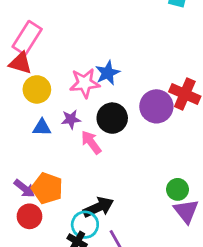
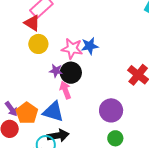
purple circle: (156, 106) -> (111, 110), moved
black circle: (112, 118) -> (71, 73), moved
blue triangle: (42, 127) -> (53, 112), moved, size x1.6

